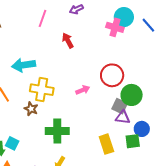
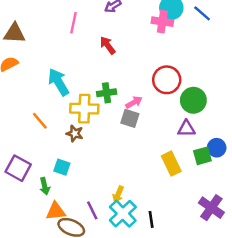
cyan arrow: (24, 65) -> (58, 82), turned 75
gray square: (120, 106) -> (130, 118), moved
blue circle: (142, 129) -> (217, 148), moved
green cross: (57, 131) -> (107, 93), moved, size x0.7
cyan square: (12, 143) -> (62, 167), moved

